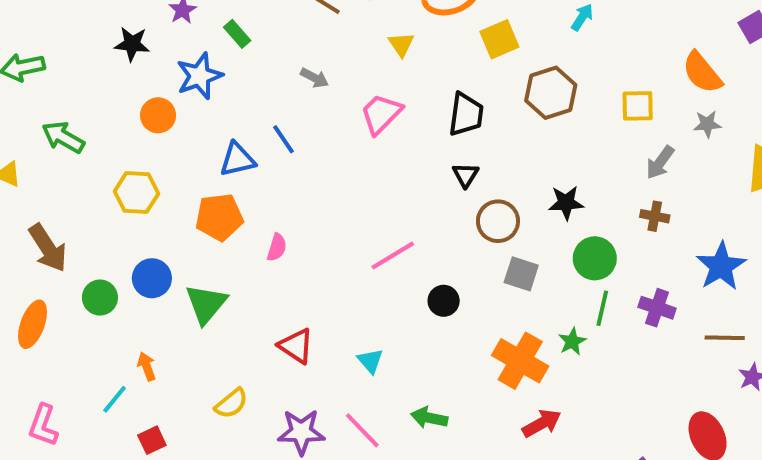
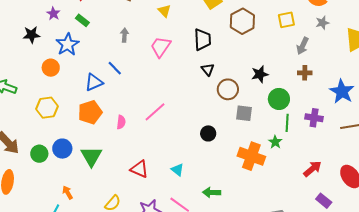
gray arrow: (314, 78) -> (124, 35), turned -104
pink line: (393, 255) -> (155, 112), moved
green circle: (100, 298) -> (39, 154), moved
red arrow: (542, 423) -> (312, 169), moved

